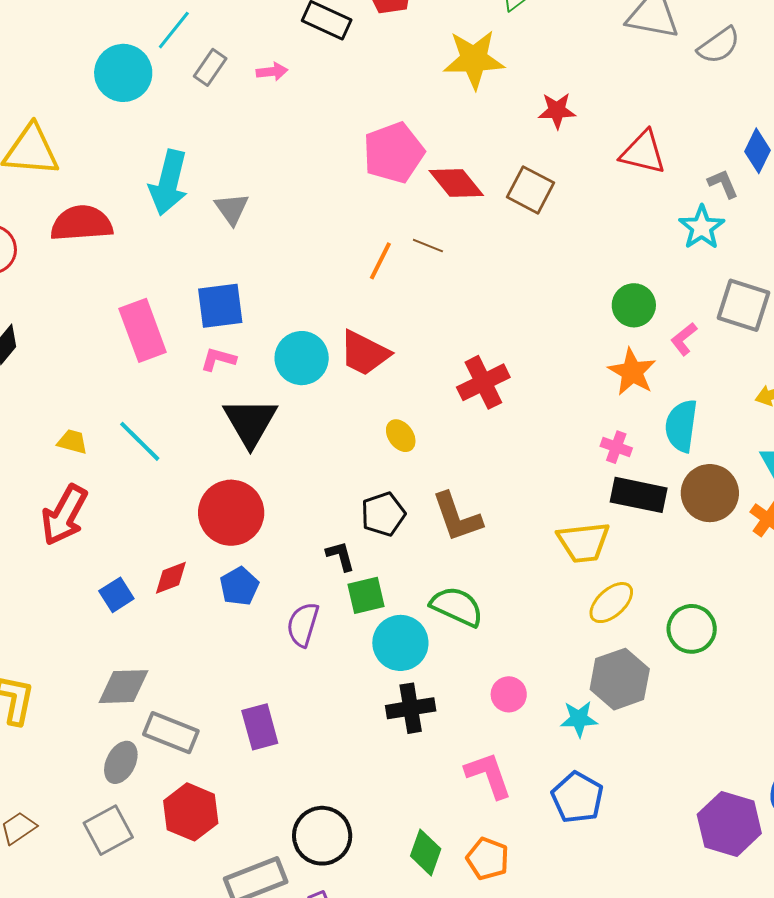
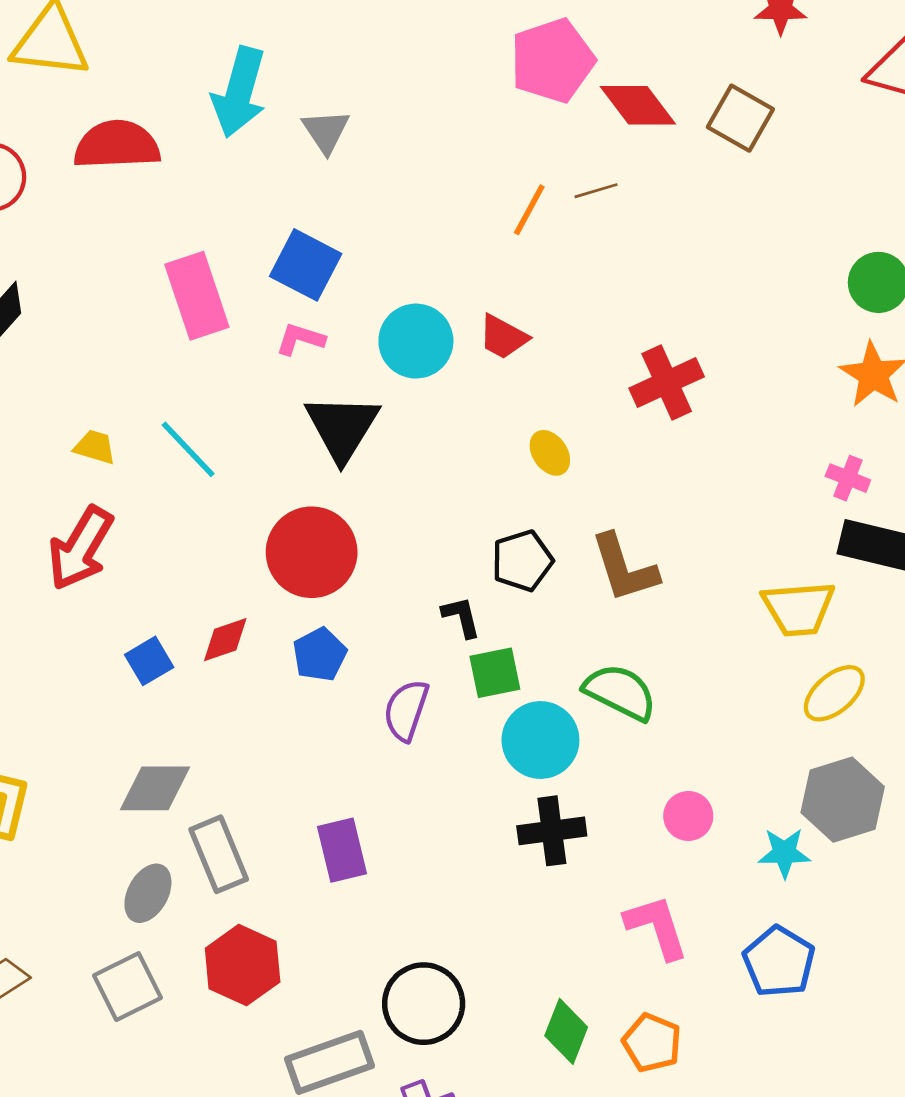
brown line: (428, 246) -> (596, 191), turned -40
blue square: (220, 306) -> (306, 265), turned 33
red trapezoid: (364, 353) -> (503, 337), size x0.7
gray rectangle: (171, 733) -> (219, 854), turned 44

